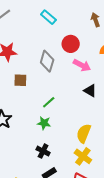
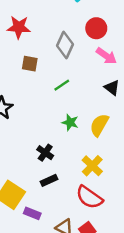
green line: (49, 102) -> (62, 85), moved
green star: (44, 123) -> (70, 122), moved
yellow semicircle: (84, 133) -> (99, 125), moved

